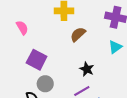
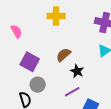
brown semicircle: (78, 34) -> (63, 55), moved

